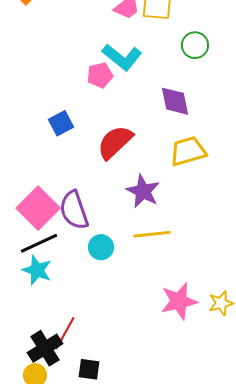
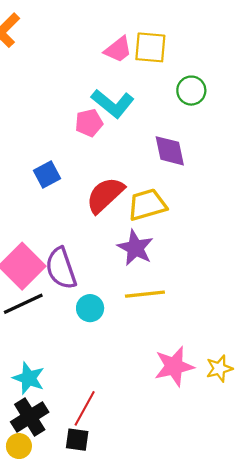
yellow trapezoid: (188, 151) -> (147, 205), moved
cyan star: (37, 270) -> (29, 378), moved
red line: (65, 333) -> (85, 408), moved

